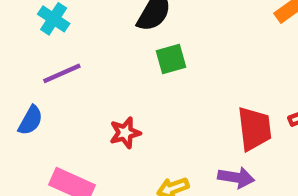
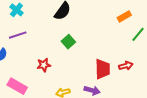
green square: (171, 59) -> (68, 42), moved, turned -32

